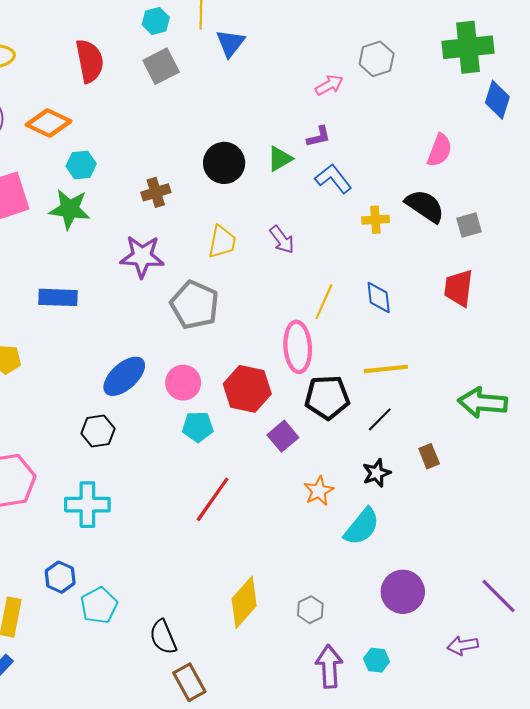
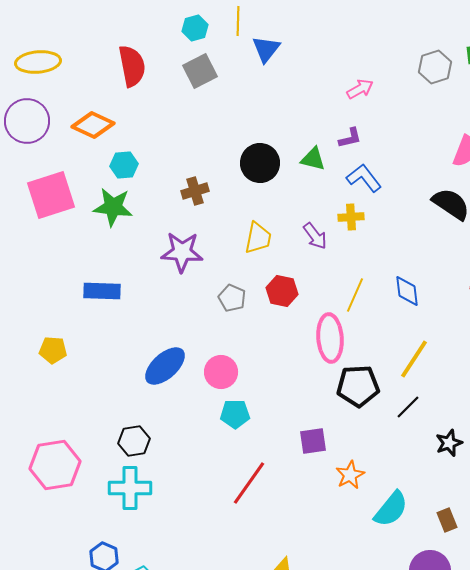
gray hexagon: (377, 59) -> (435, 67), moved
green triangle: (280, 159) -> (313, 159), turned 44
yellow cross: (375, 220) -> (351, 217), moved
gray pentagon: (195, 305) -> (232, 298), size x0.6
yellow line: (386, 369) -> (414, 359), turned -51
red hexagon: (247, 389) -> (282, 291), moved, size x0.7
black hexagon: (98, 431) -> (134, 441), moved
purple square: (283, 436) -> (313, 441), moved, turned 32
brown rectangle: (429, 456) -> (447, 520), moved
black star: (377, 473) -> (449, 443), moved

